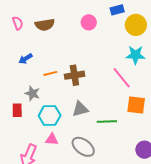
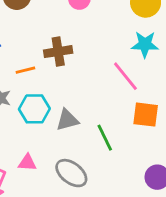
brown cross: (74, 75) -> (58, 52), moved
cyan hexagon: (50, 116) -> (34, 109), moved
green line: (107, 122) -> (105, 138), turned 66

